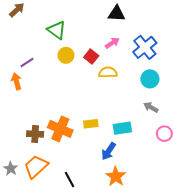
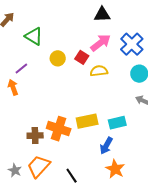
green triangle: (57, 30) -> (34, 36), moved
pink arrow: (112, 43) -> (101, 43), size x1.5
yellow rectangle: (91, 124) -> (87, 121), size x1.5

